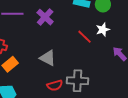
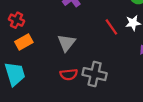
gray triangle: (48, 58) -> (66, 43), turned 30

